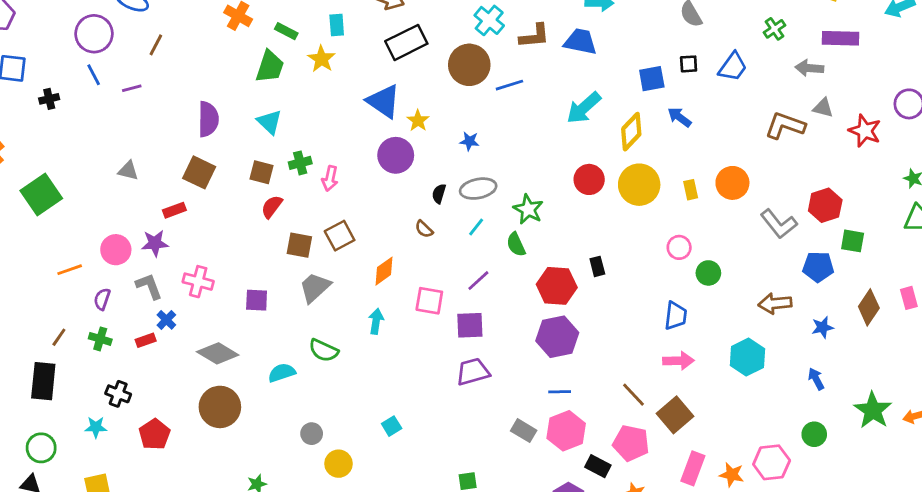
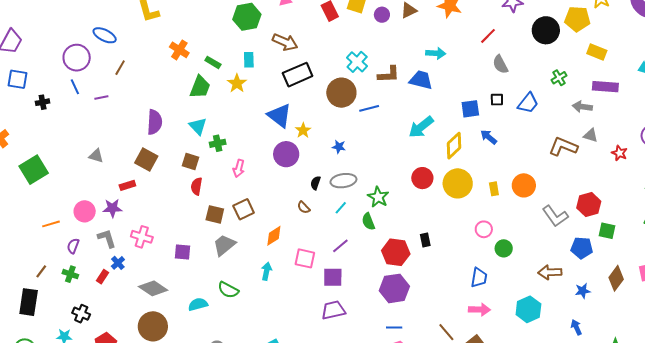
red star: (865, 131) -> (619, 153), size x0.7
green cross: (300, 163) -> (218, 143), moved
red semicircle: (272, 207) -> (197, 186), turned -30
red rectangle: (146, 340) -> (103, 277), turned -40

